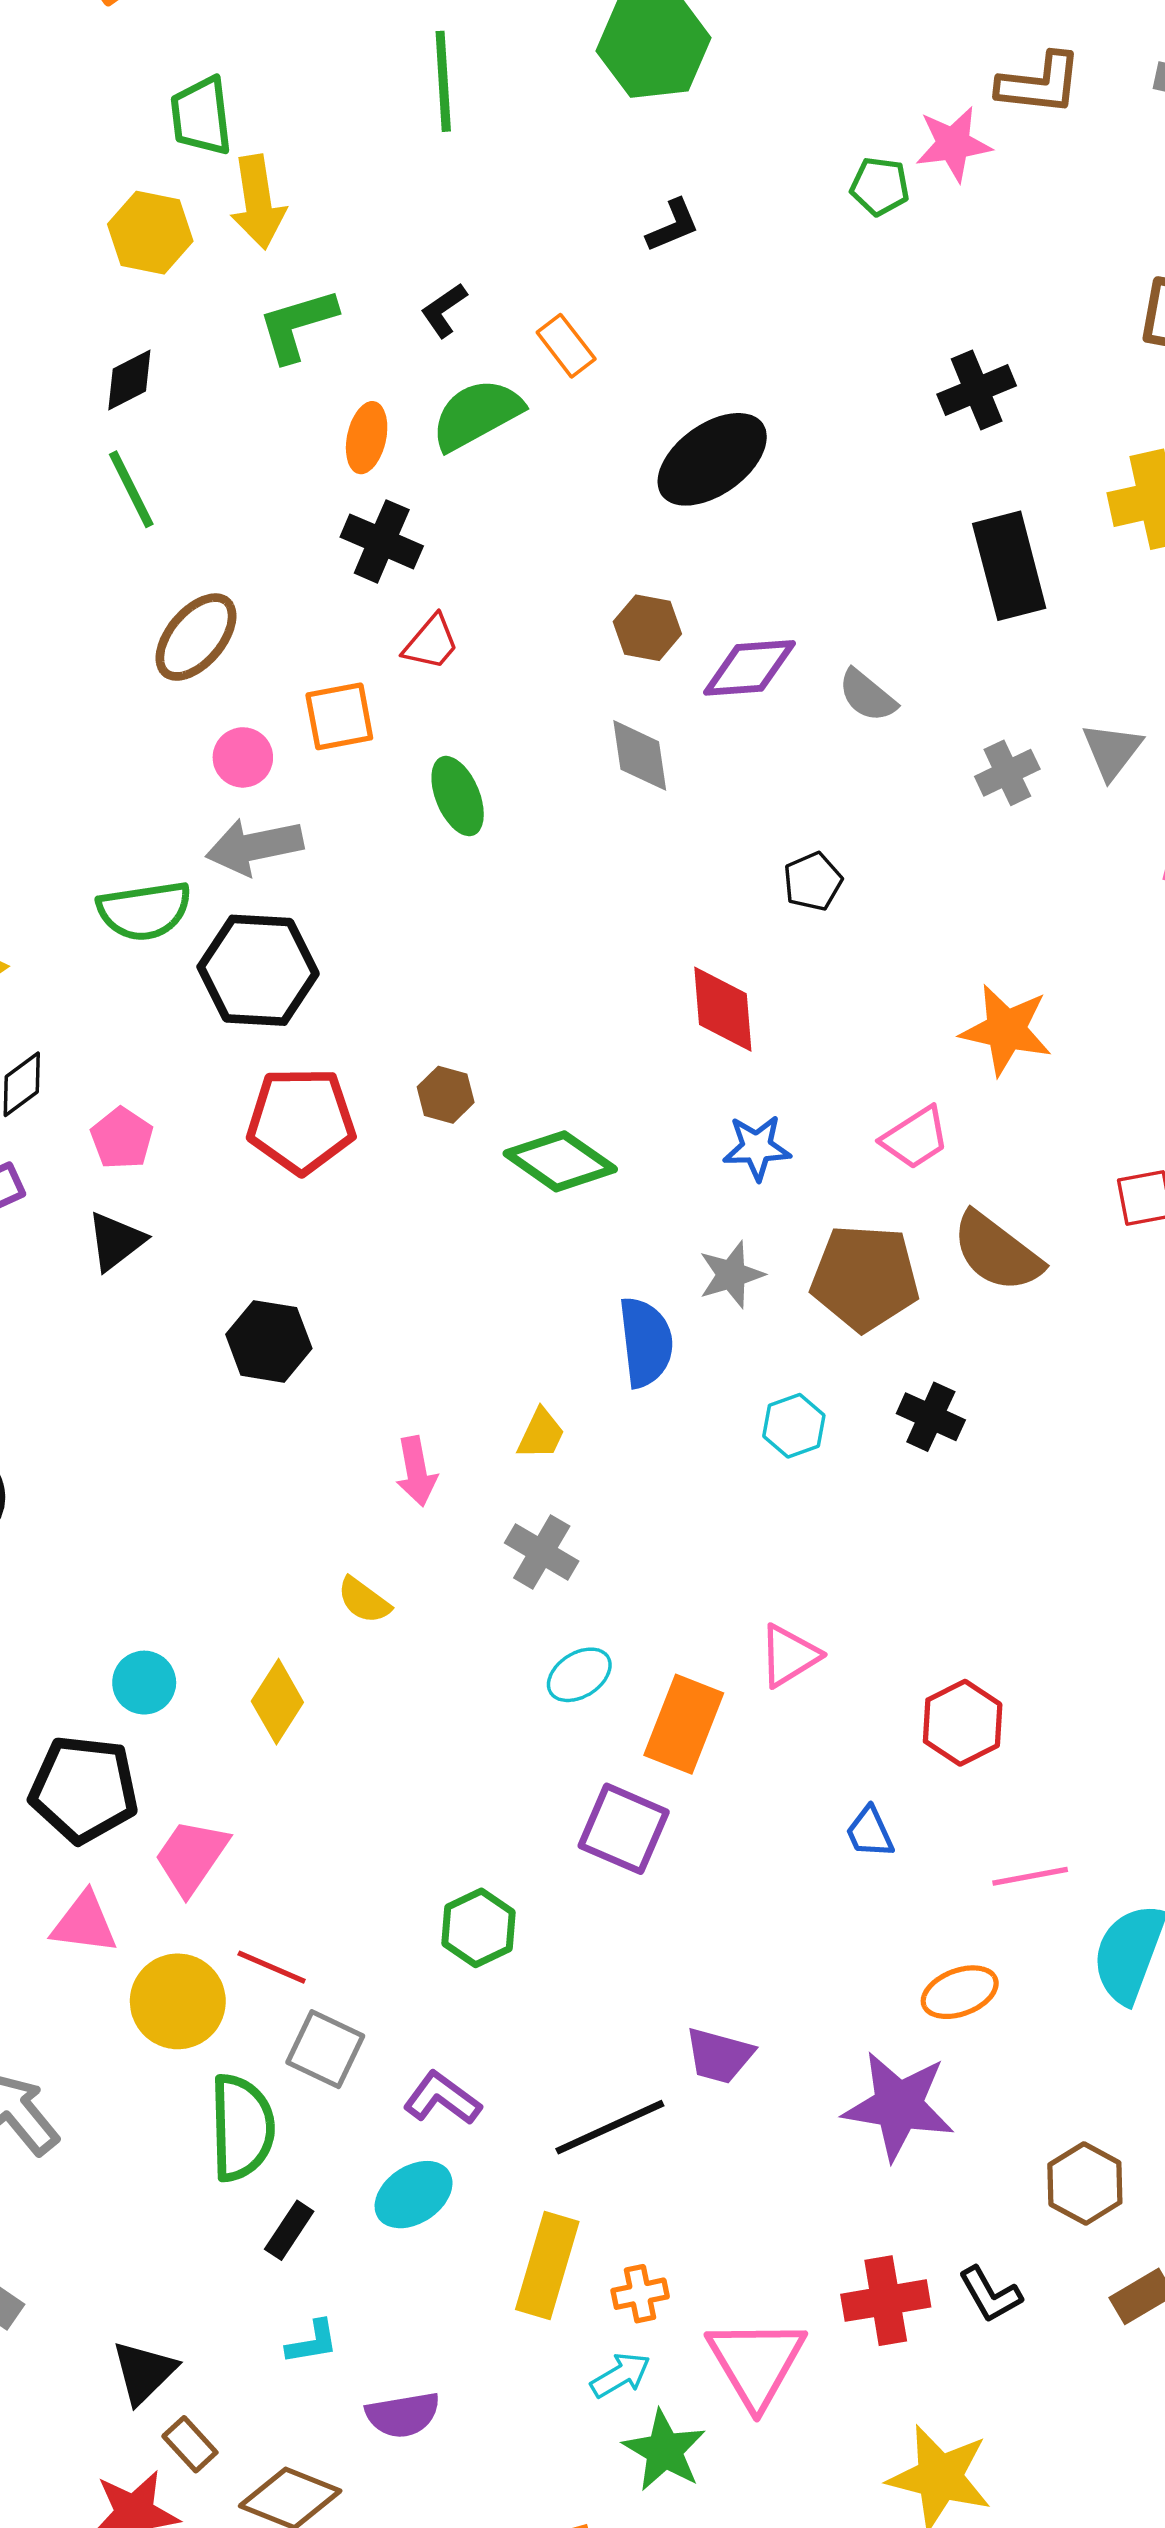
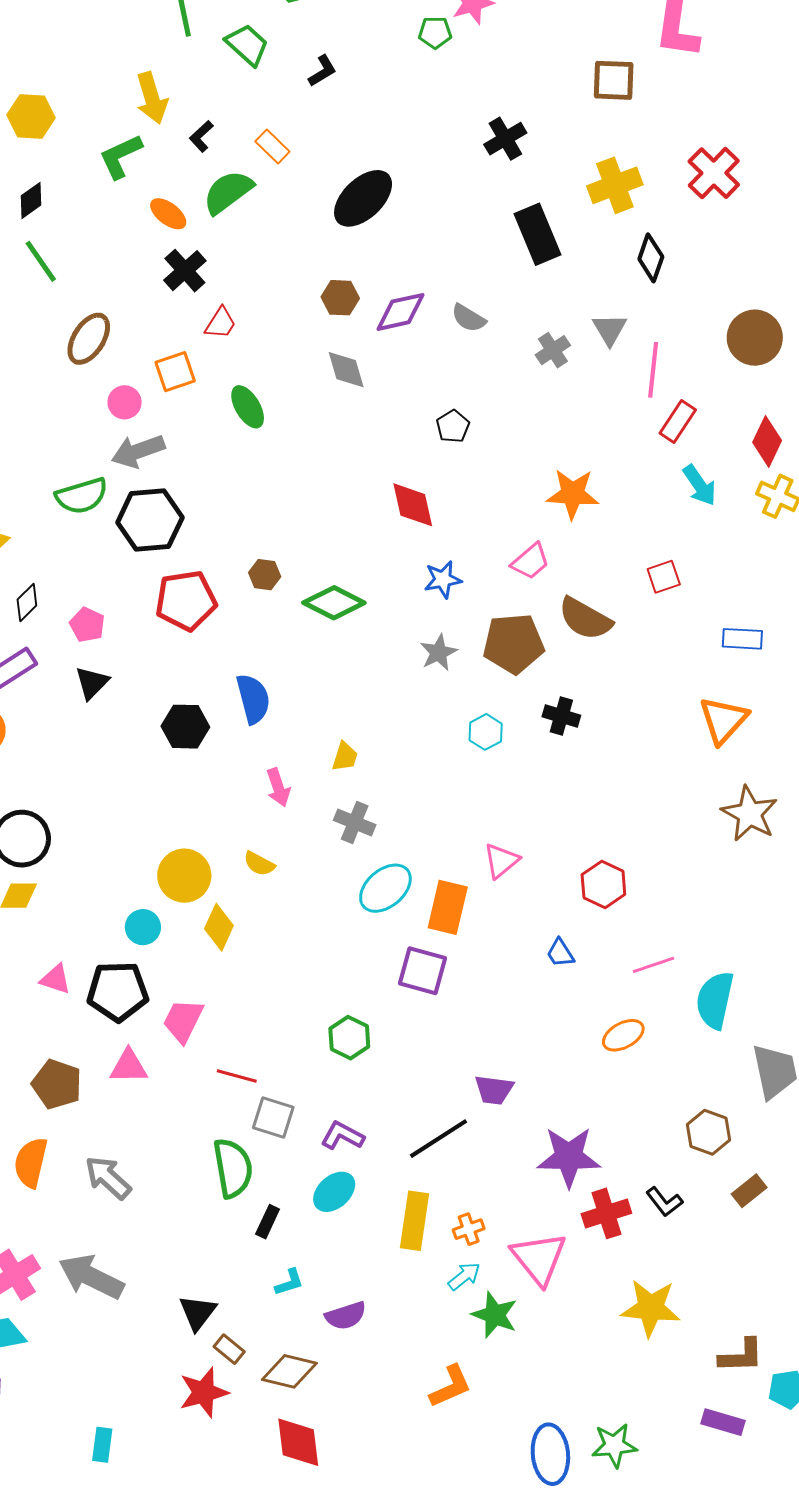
green trapezoid: (201, 116) -> (247, 45), moved, turned 147
yellow arrow: (258, 202) -> (152, 98), moved
orange ellipse: (367, 438) -> (168, 214), turned -57
black cross: (382, 541) -> (185, 271), turned 33
blue semicircle: (646, 1342) -> (253, 699), moved
cyan ellipse: (579, 1675) -> (385, 888), size x1.5
yellow circle: (178, 2001) -> (184, 876), moved
purple star: (899, 2106) -> (569, 1157), moved

